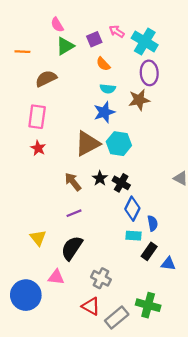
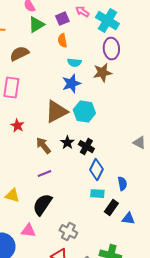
orange semicircle: (103, 64) -> (62, 41), moved, turned 32
red star: (38, 148) -> (17, 126), moved
blue semicircle: (153, 223) -> (122, 184), moved
yellow triangle: (38, 238) -> (12, 196), turned -35

